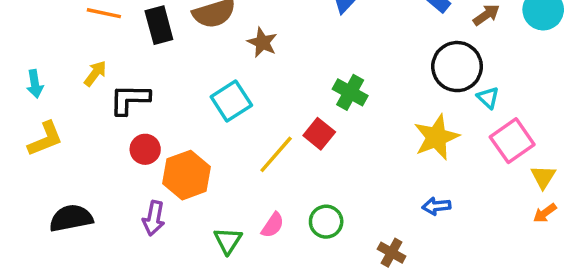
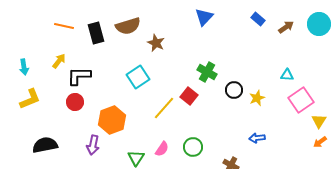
black circle: (457, 67) -> (234, 90), moved, size x0.6
cyan triangle: (488, 98) -> (287, 75), turned -40
yellow star: (436, 137) -> (257, 98), size x0.6
red circle: (145, 149) -> (75, 102), moved

